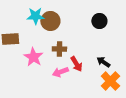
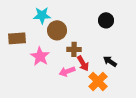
brown circle: (50, 21) -> (57, 30), moved
brown cross: (59, 49) -> (74, 49), moved
orange cross: (110, 81) -> (98, 81), moved

